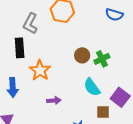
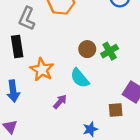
cyan semicircle: (92, 87) -> (80, 78), moved
purple arrow: (54, 100) -> (60, 102), turned -40

